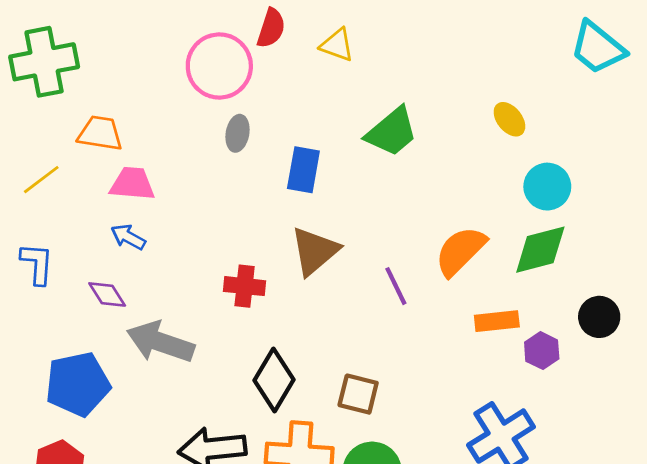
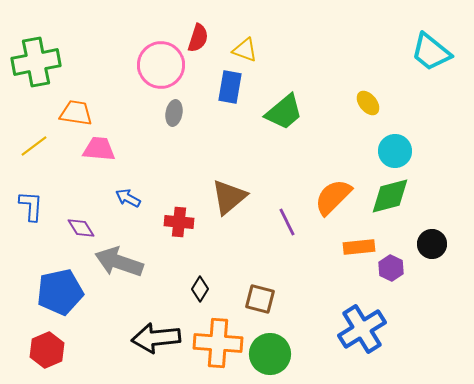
blue rectangle: (303, 170) -> (230, 87), moved
blue arrow: (128, 237) -> (128, 198), moved
black diamond: (274, 380) -> (200, 289), size x0.6

